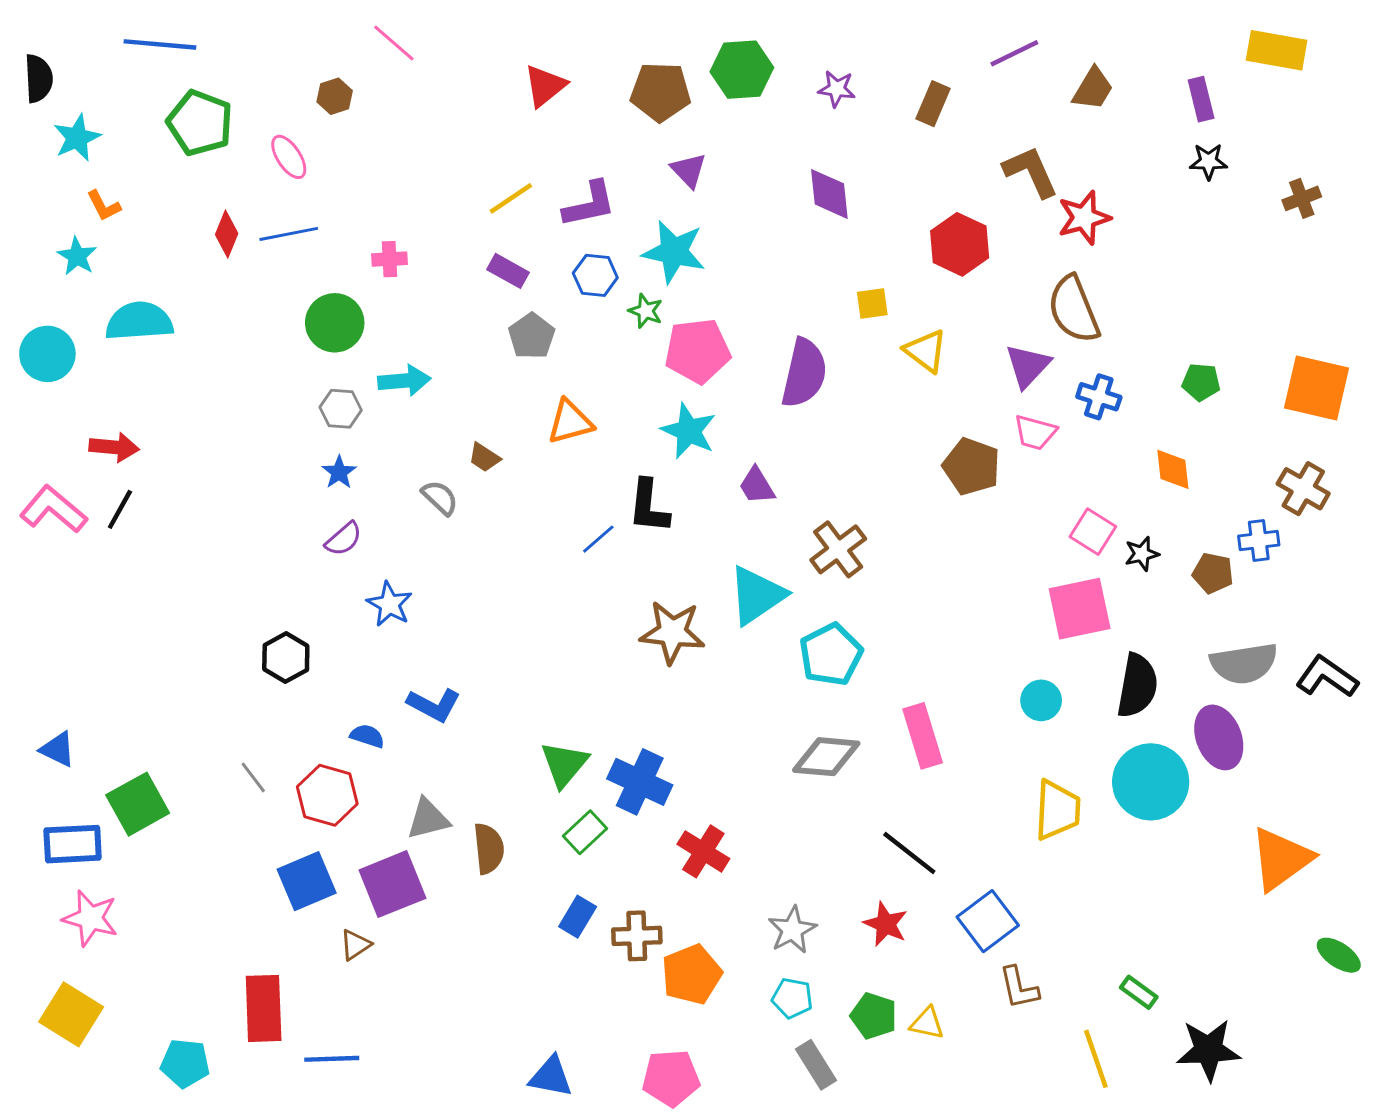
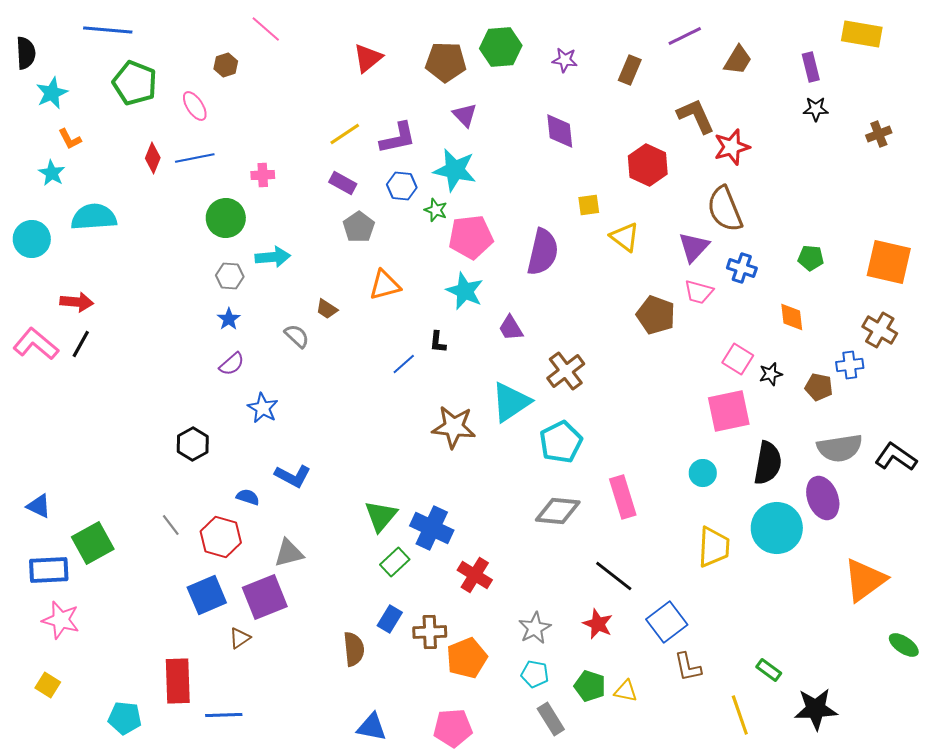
black L-shape: (649, 506) -> (438, 342), size x0.6
brown semicircle: (489, 849) -> (354, 649), moved
yellow square: (71, 1014) -> (48, 685), size x0.6

